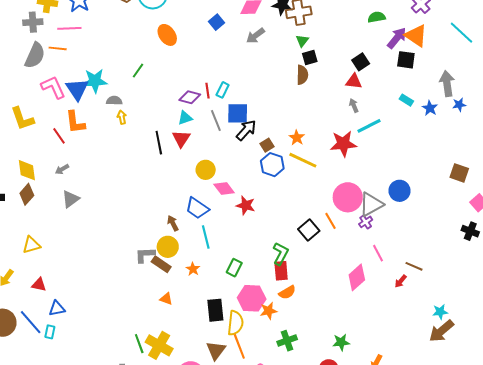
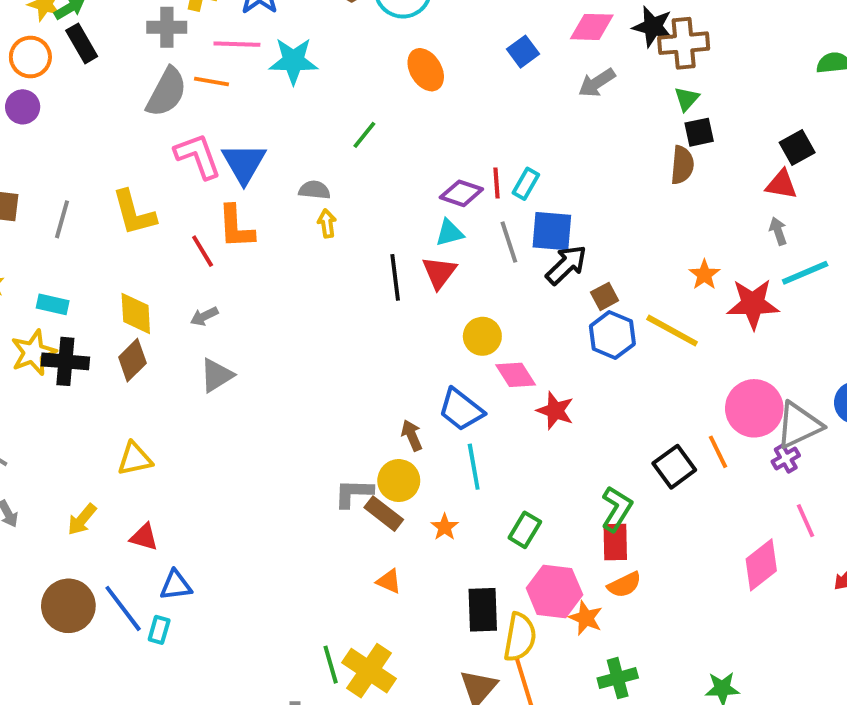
cyan star: (95, 81) -> (293, 61), moved
orange star: (297, 138) -> (704, 275), moved
orange star: (269, 311) -> (586, 618), turned 30

